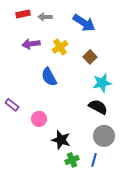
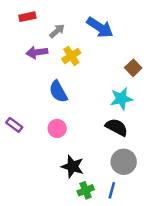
gray arrow: (45, 17) -> (57, 31), moved, turned 136
brown square: (90, 57) -> (133, 68), moved
pink circle: (39, 119) -> (57, 128), moved

